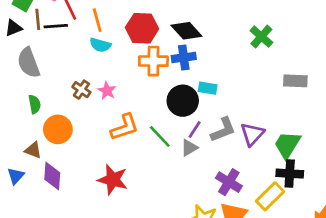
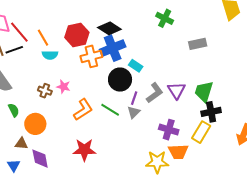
blue cross: (184, 57) -> (113, 48), size x1.4
cyan rectangle: (208, 88) -> (136, 66), turned 40

